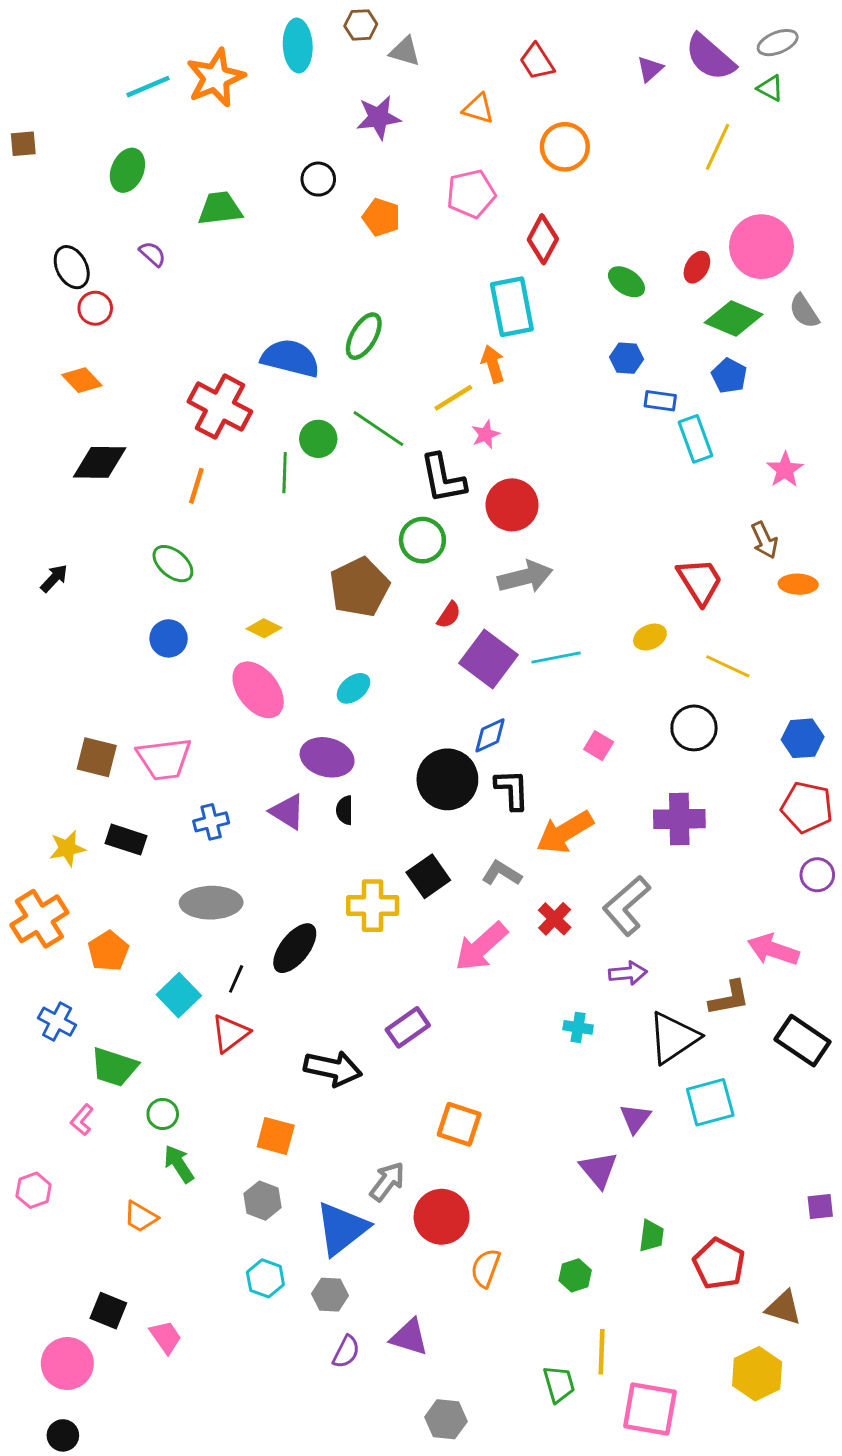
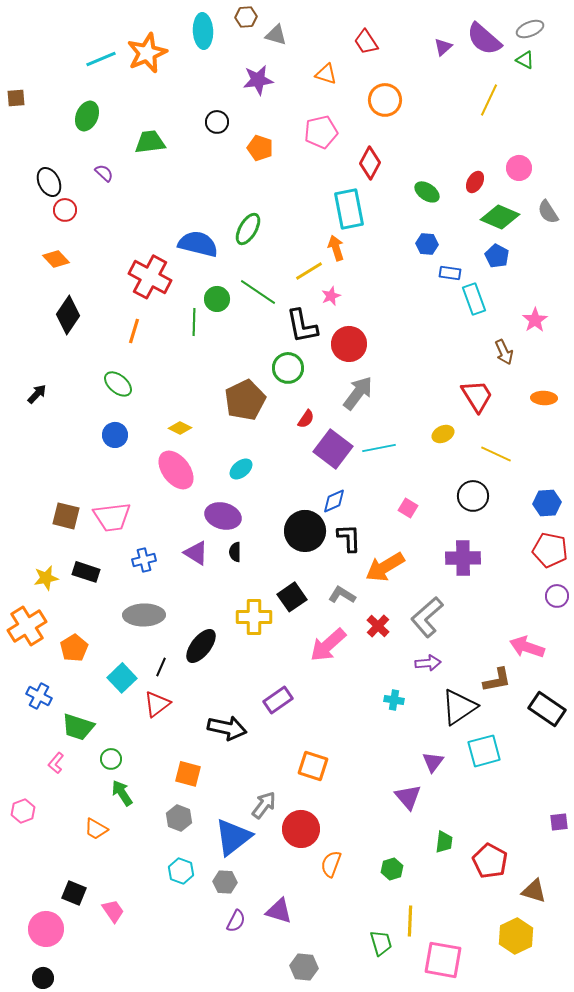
pink circle: (762, 247) -> (519, 168), size x0.6
black diamond: (100, 462) -> (68, 315), turned -57
brown arrow: (764, 540) -> (504, 352), moved
gray arrow: (525, 577) -> (358, 393), turned -39

